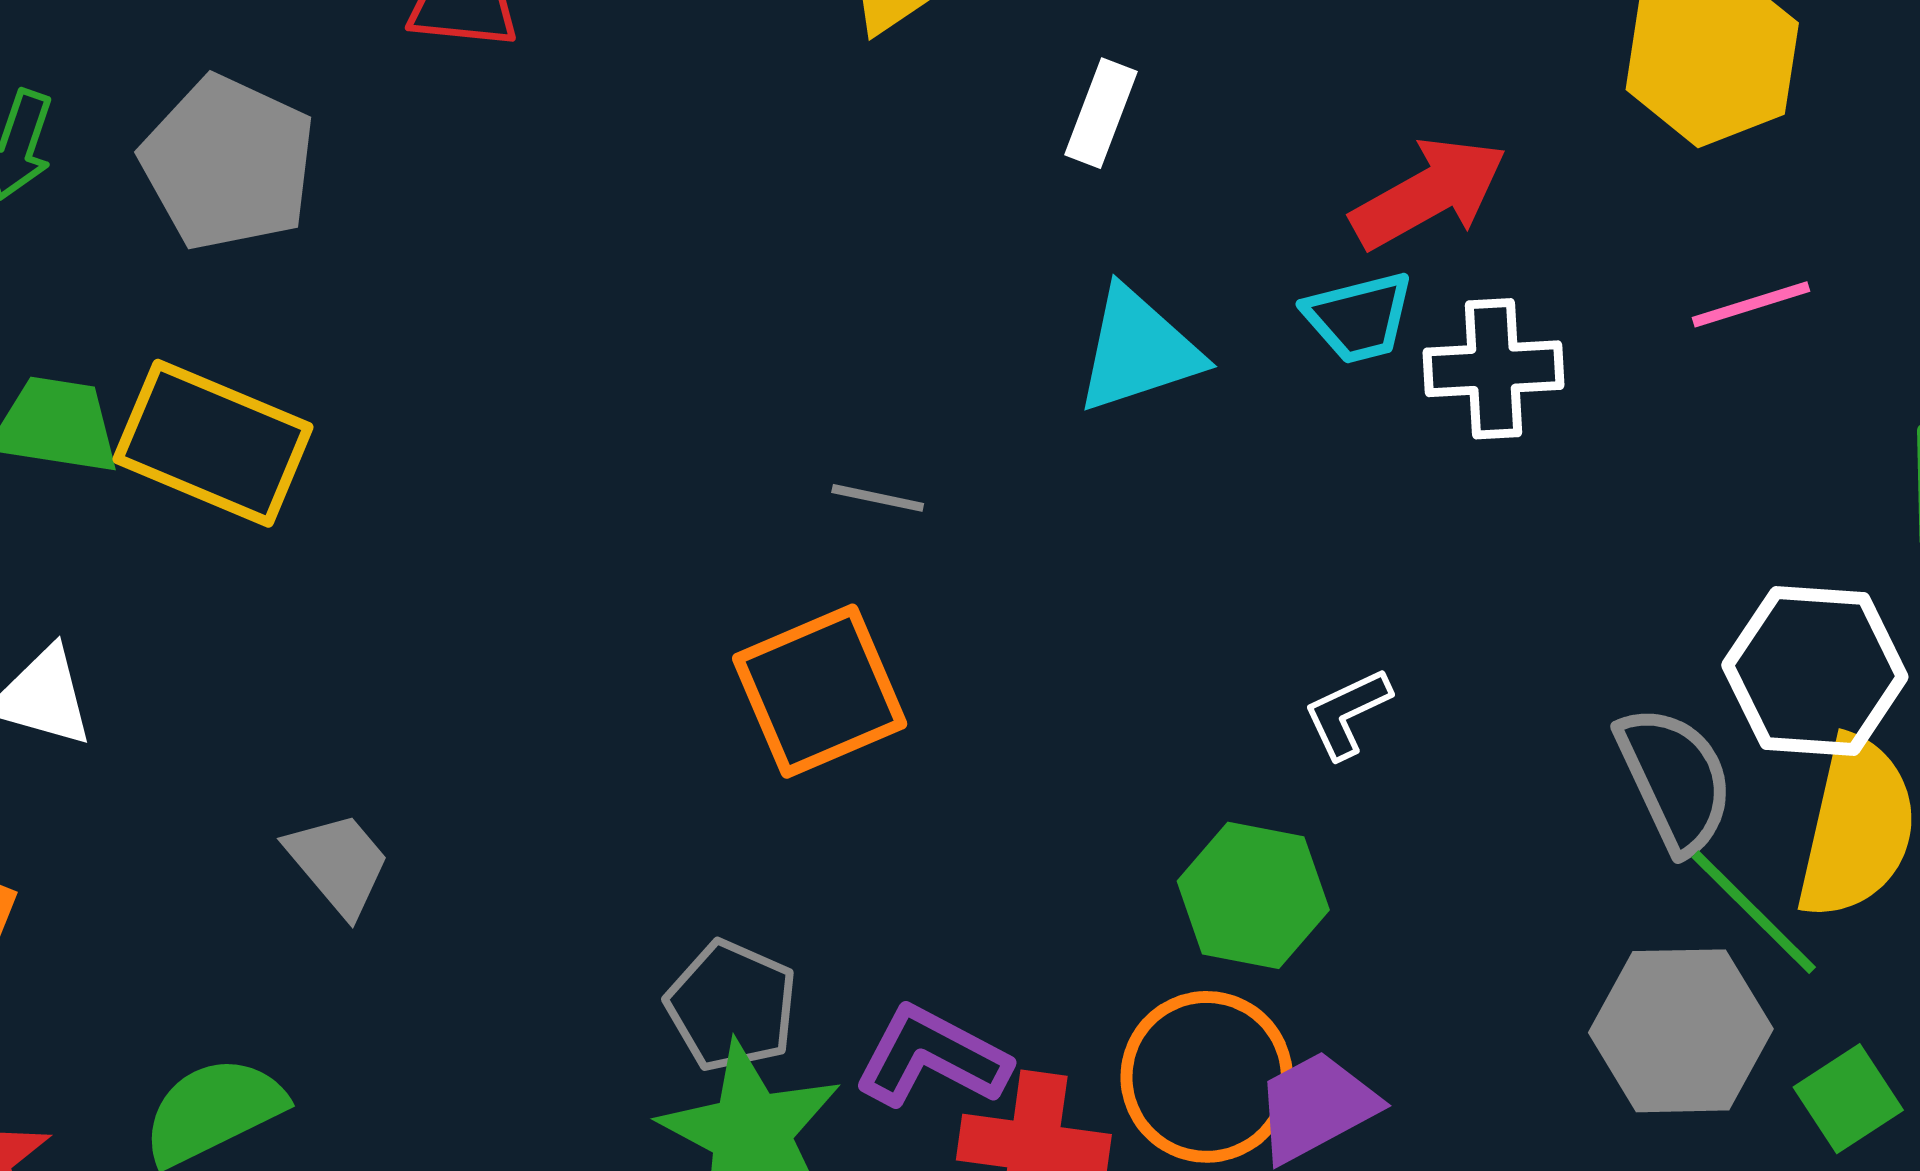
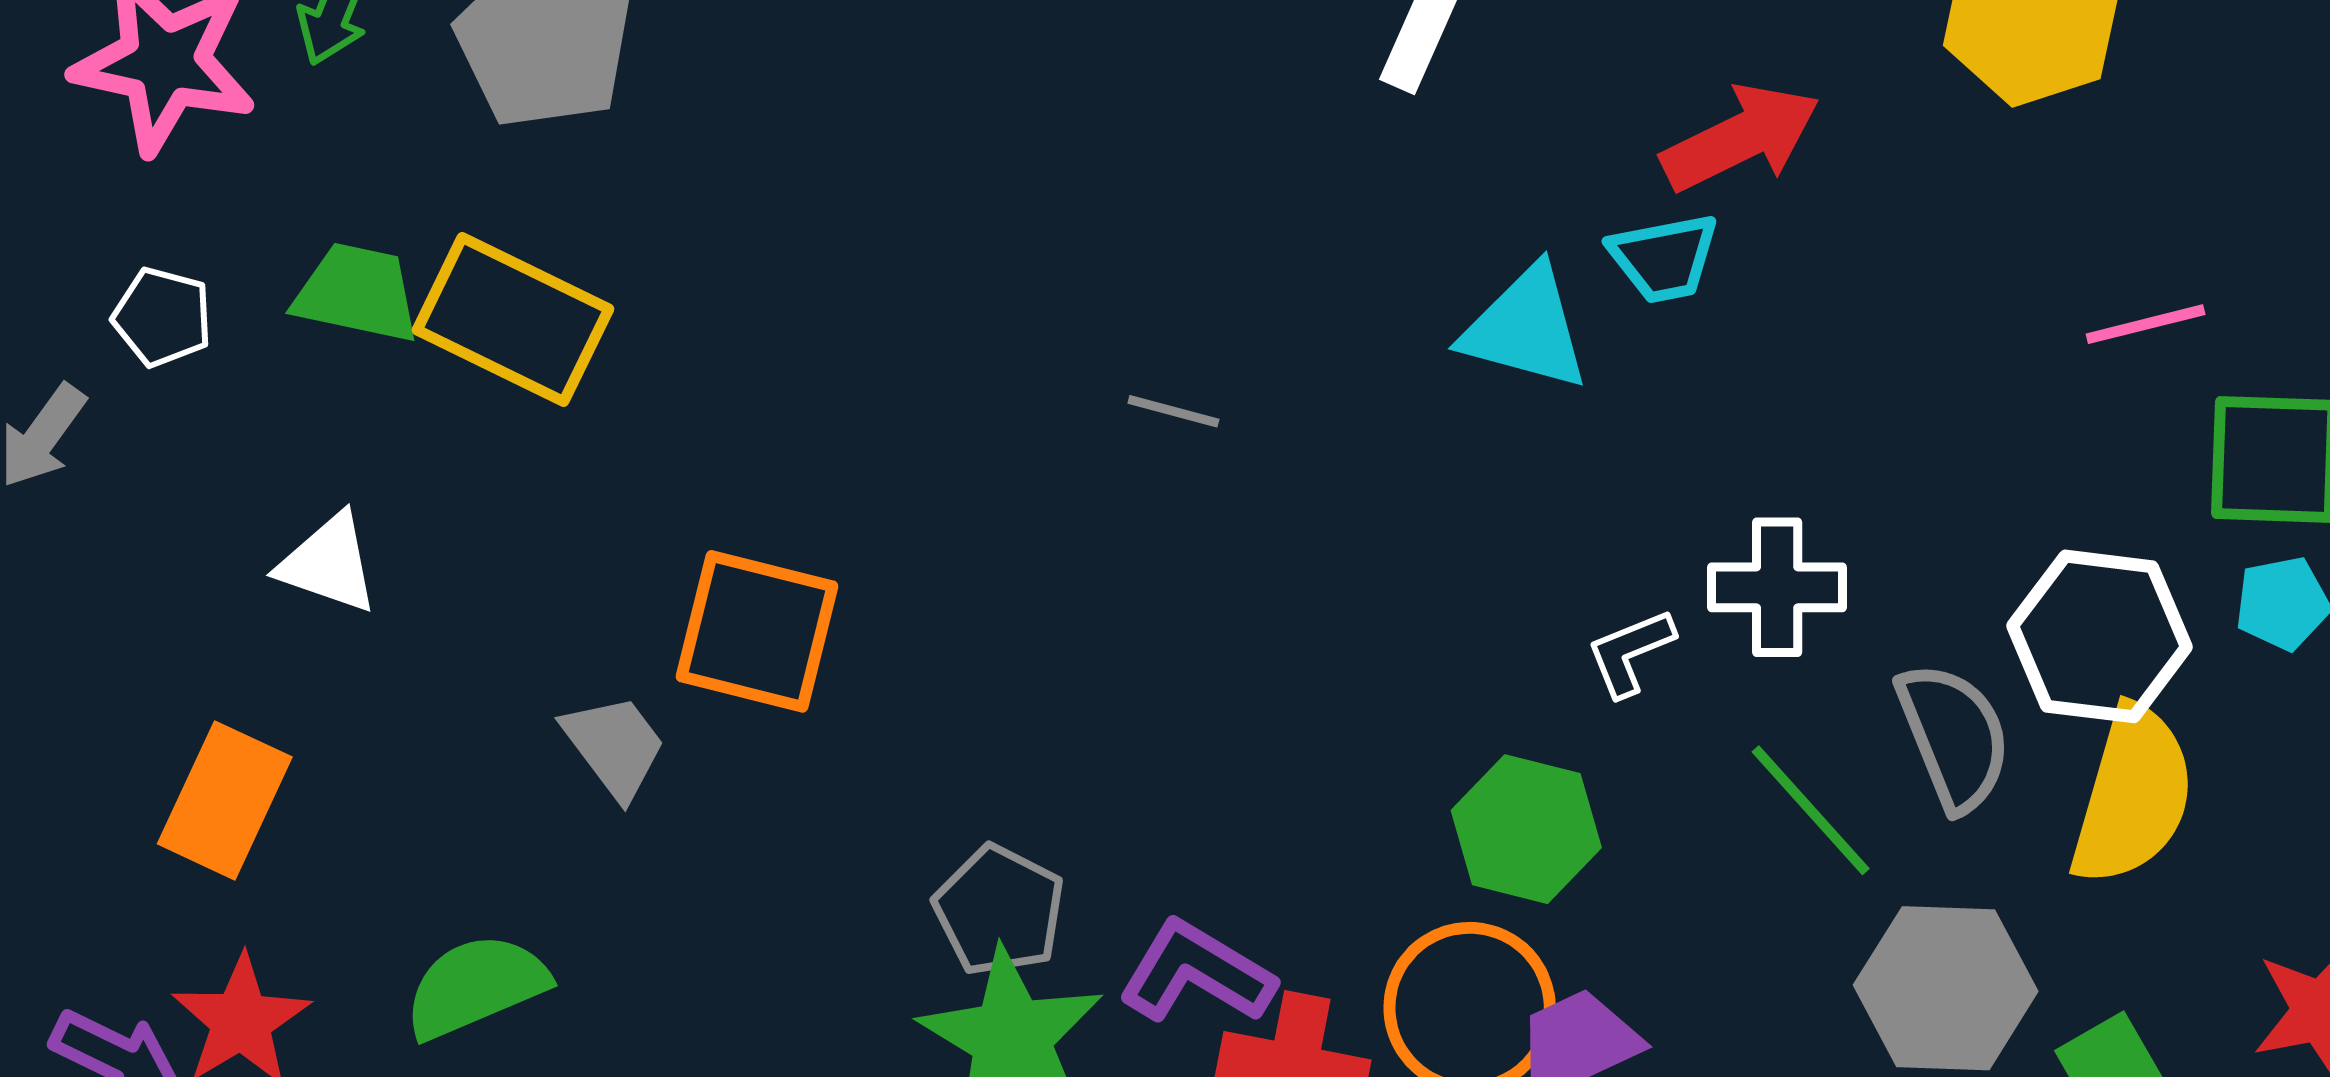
pink line: (1751, 304) -> (2146, 324), moved
cyan triangle: (1138, 350) -> (1526, 328), moved, turned 30
white cross: (1494, 369) -> (1777, 587), moved
orange square: (820, 691) -> (757, 631), moved, turned 34
green line: (1754, 912) -> (1811, 810), moved

